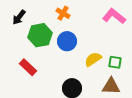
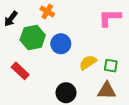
orange cross: (63, 13) -> (47, 11), moved
pink L-shape: (114, 16) -> (110, 18), turned -40

